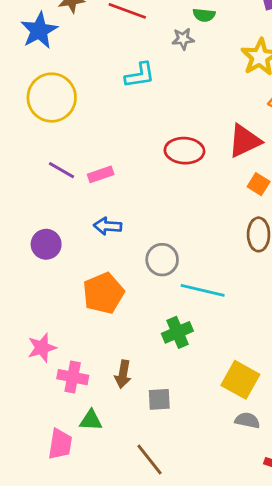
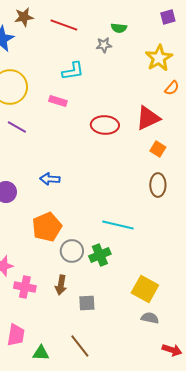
purple line: (61, 170) -> (17, 127), moved
pink rectangle: (101, 174) -> (58, 101), moved, turned 36
gray circle: (162, 260) -> (72, 251), moved
green triangle: (91, 420) -> (41, 353), moved

